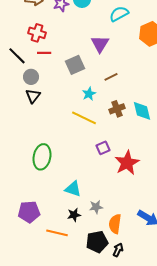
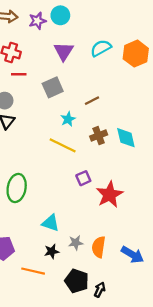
cyan semicircle: (119, 14) -> (101, 48), moved
purple triangle: (100, 44) -> (64, 51), moved
orange semicircle: (115, 224) -> (99, 247), moved
black pentagon: (97, 242) -> (77, 281), turned 30

